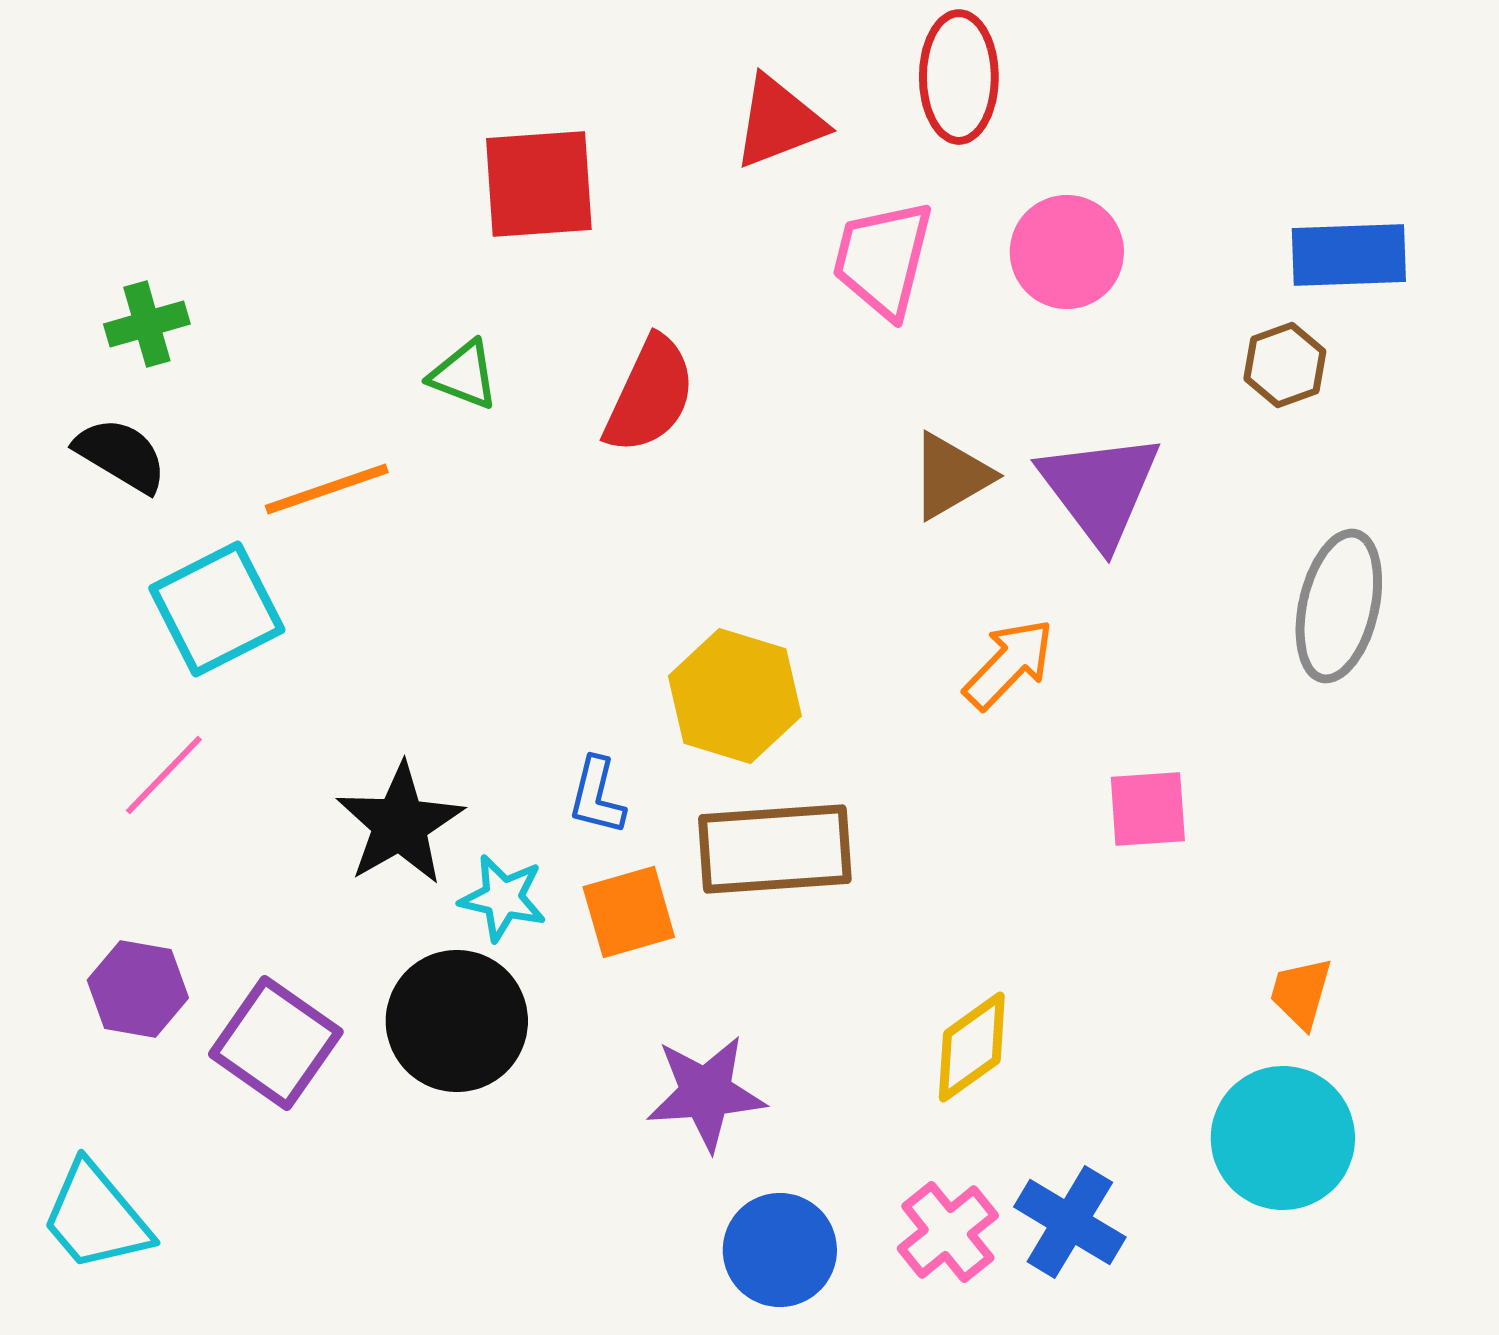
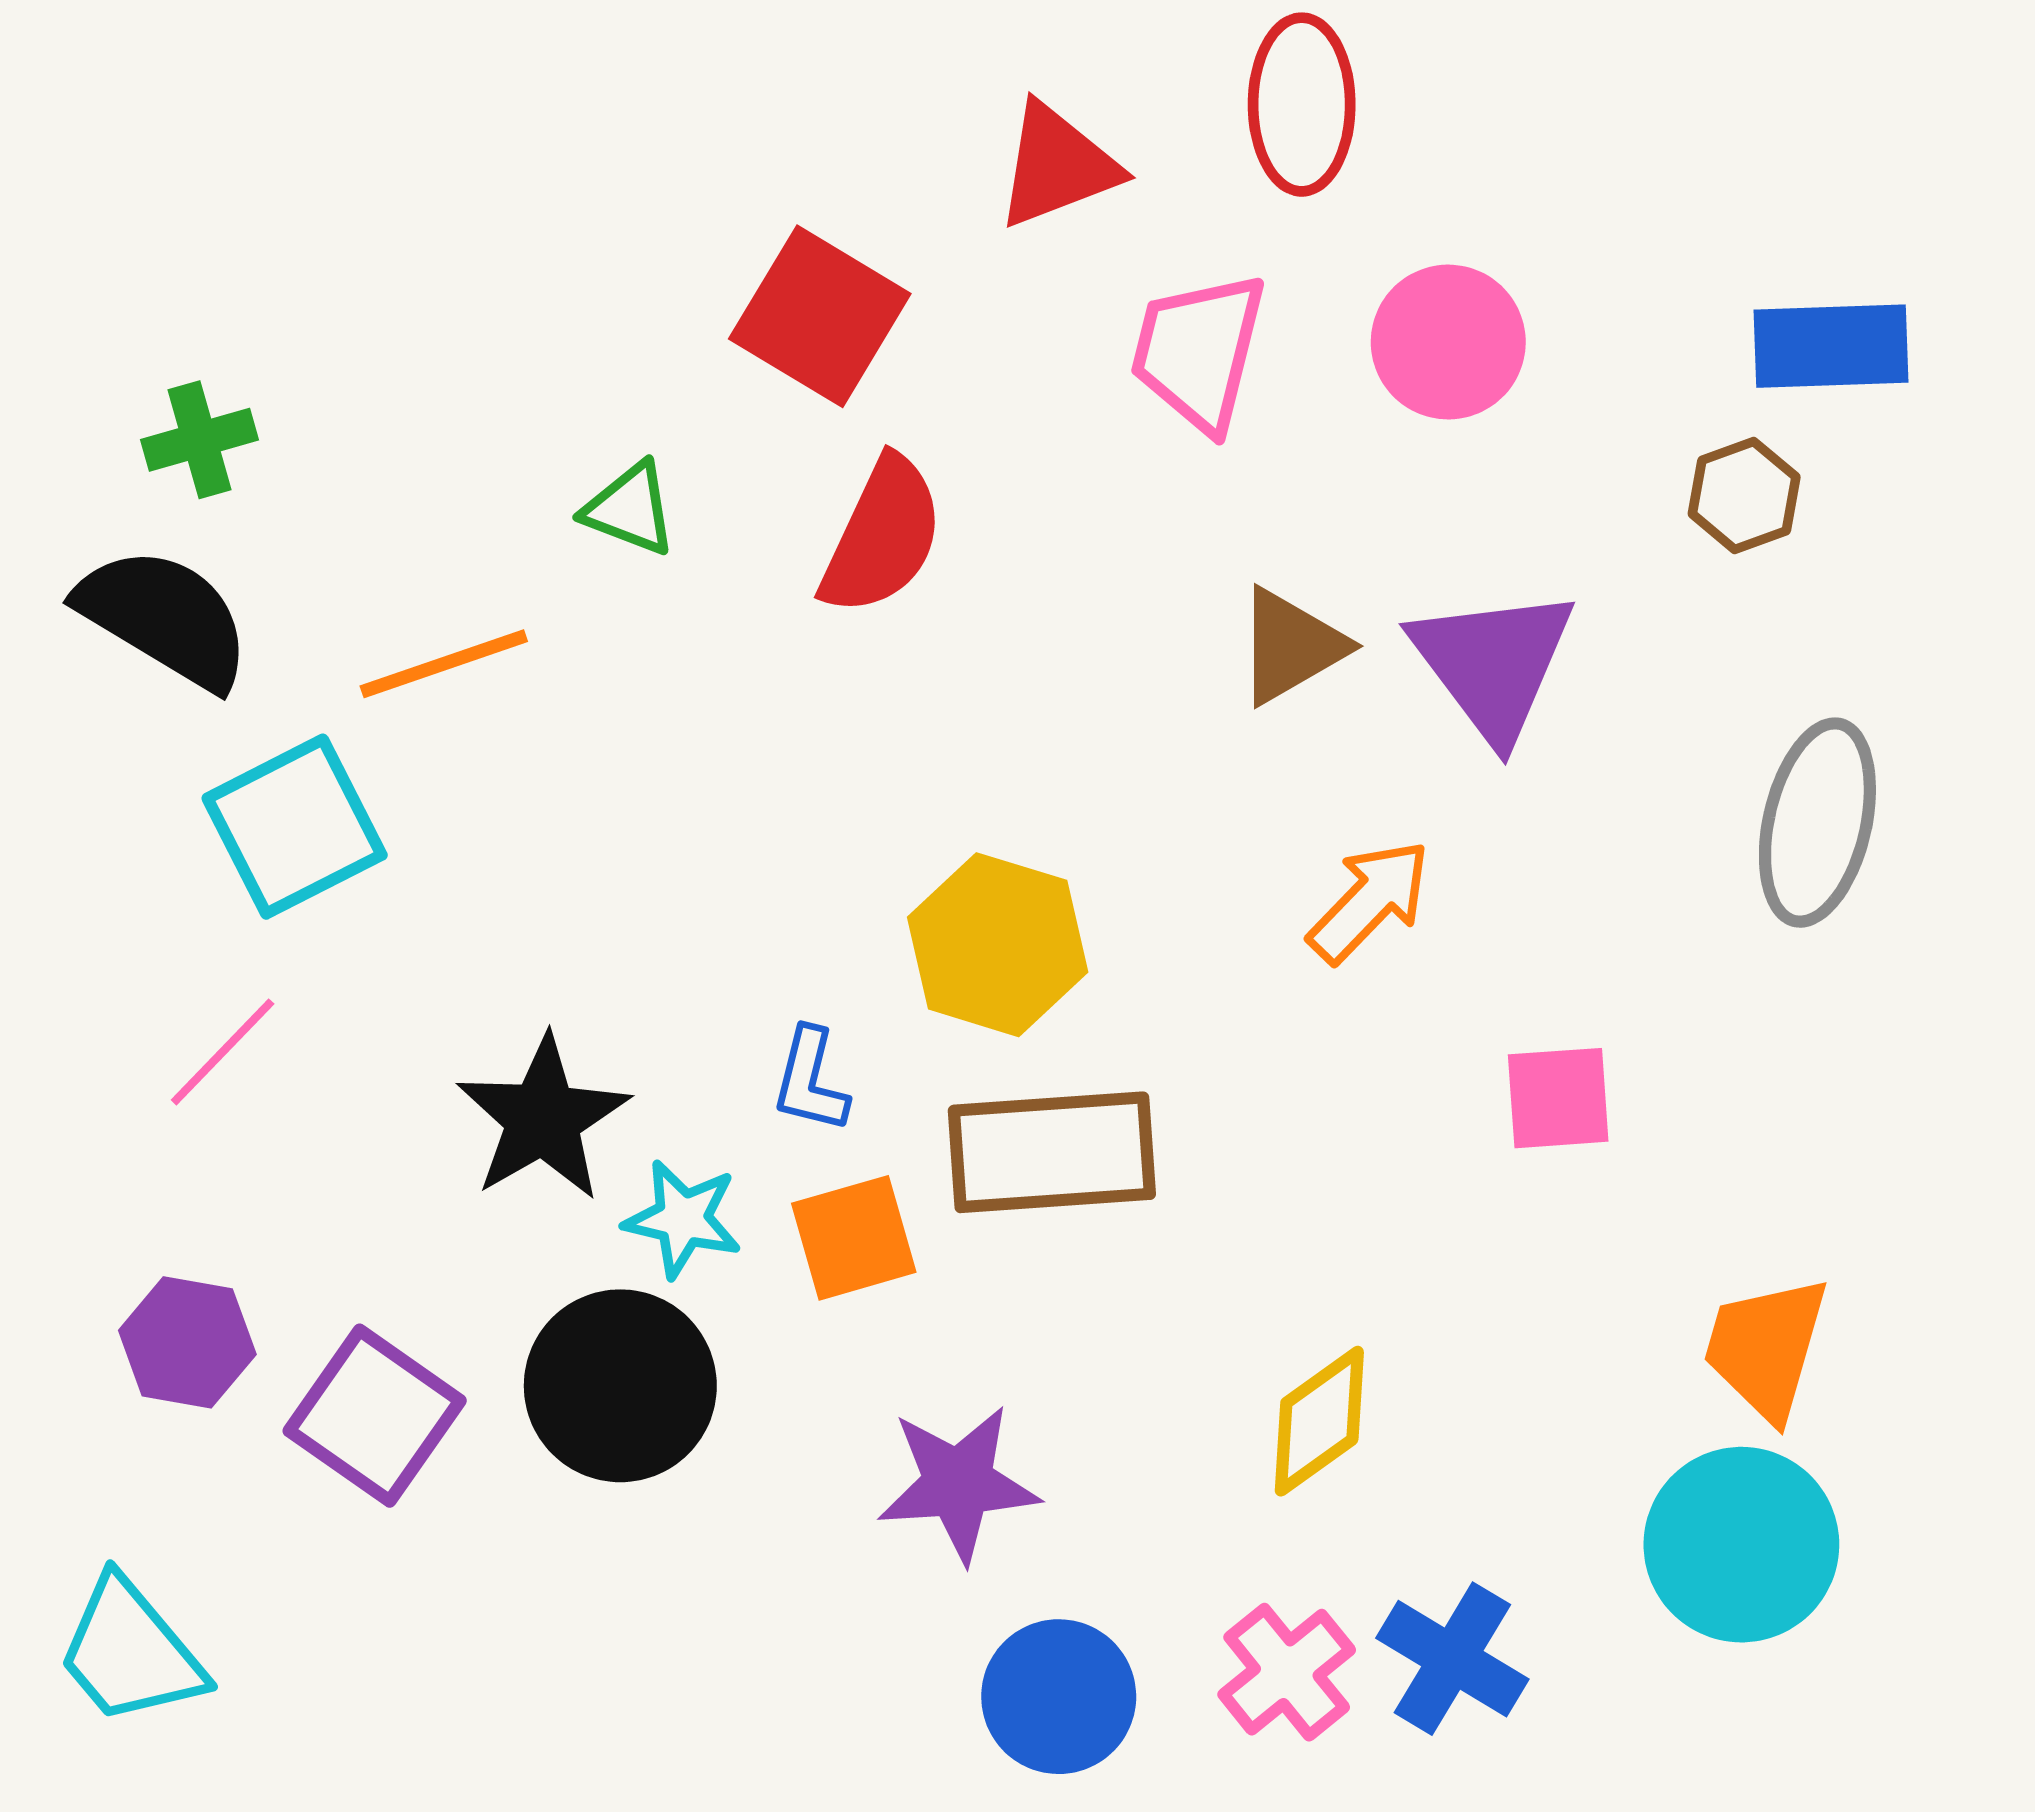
red square: (539, 184) -> (820, 316), moved, turned 35
black semicircle: (121, 455) -> (164, 618), size x1.4
orange trapezoid: (1301, 993) -> (1766, 1348), size x1.5

